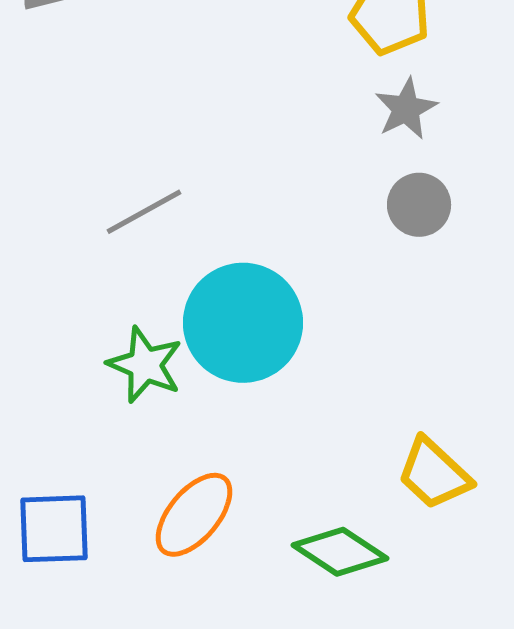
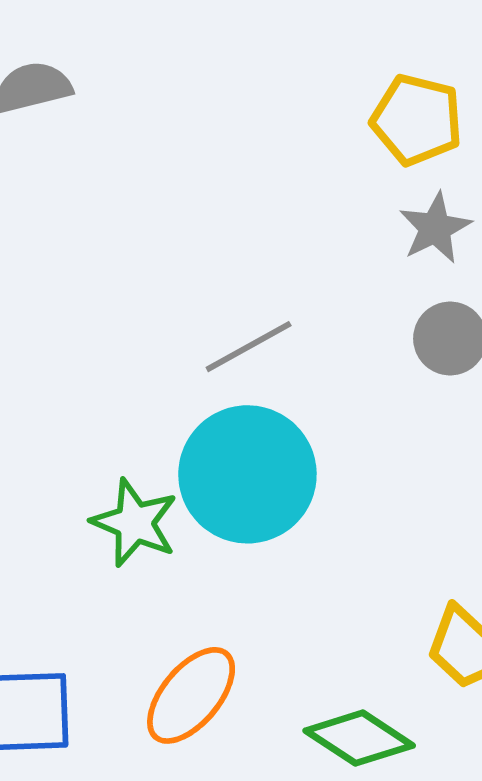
gray line: (144, 212) -> (249, 347), moved

